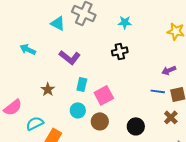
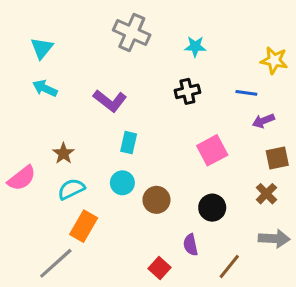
cyan triangle: (58, 23) -> (42, 48), moved, turned 42
brown star: (48, 89) -> (64, 153), moved
blue line: (158, 91) -> (246, 93), moved
pink square: (104, 95) -> (212, 150), moved
cyan semicircle: (35, 123) -> (71, 189), moved

